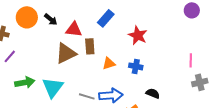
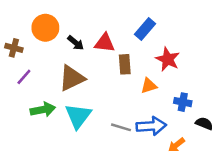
black arrow: (51, 19) -> (76, 43), moved
red star: (138, 35) -> (168, 59), moved
brown triangle: (66, 53) -> (72, 78), moved
blue cross: (136, 66) -> (183, 102), moved

